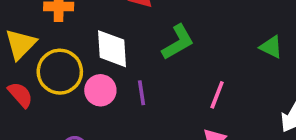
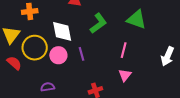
green triangle: (271, 47) -> (136, 19), moved, size x1.5

